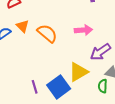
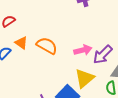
pink arrow: (83, 30) -> (83, 50), moved

